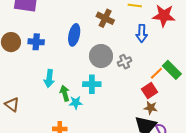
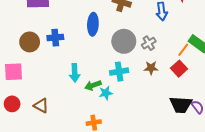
green arrow: (65, 93) -> (93, 85), turned -84
brown star: (151, 108) -> (151, 68), moved

